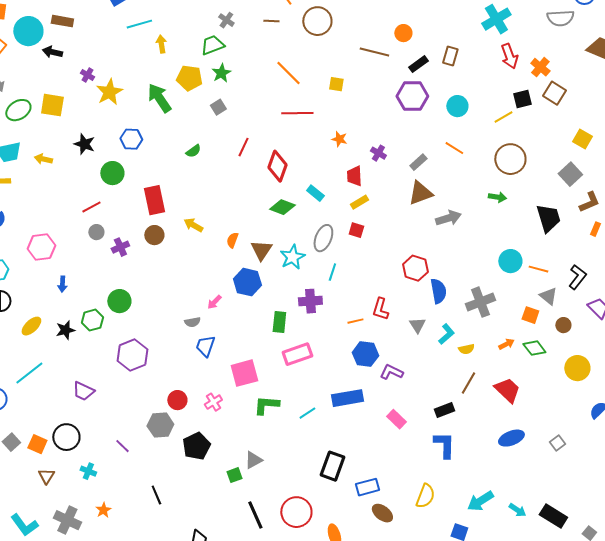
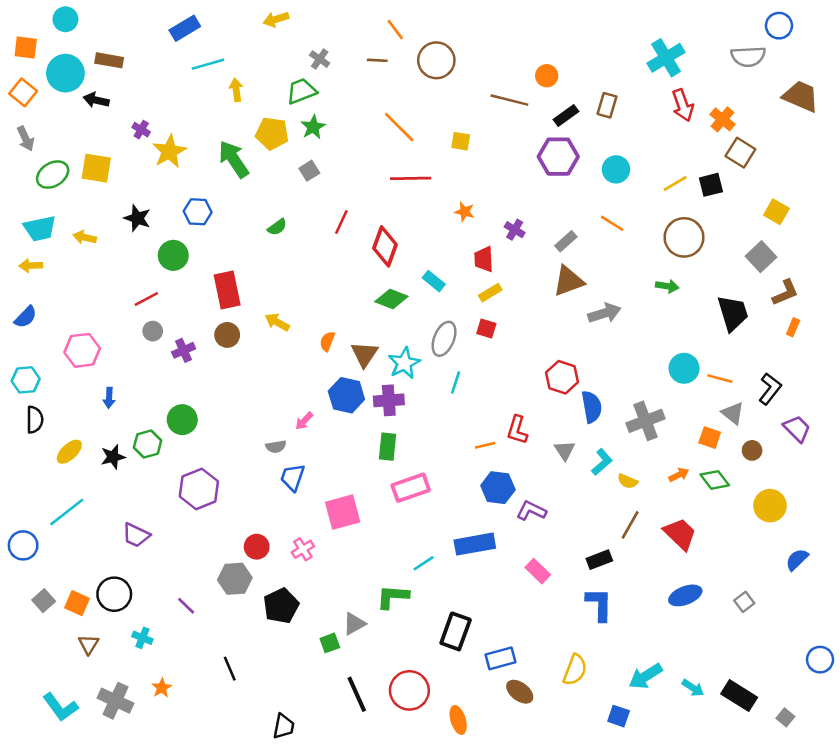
black square: (522, 99) -> (711, 185), moved
purple cross: (310, 301) -> (389, 400), moved
yellow semicircle: (466, 349) -> (628, 481), turned 35
green L-shape: (266, 405) -> (393, 597), moved

